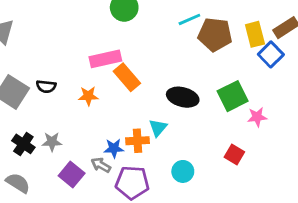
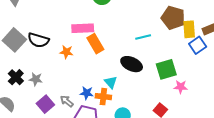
cyan line: (189, 19) -> (143, 37), moved
brown pentagon: (215, 35) -> (173, 18), moved
black semicircle: (46, 86) -> (38, 40), size x1.5
cyan triangle: (158, 128) -> (111, 82), turned -32
orange cross: (138, 141) -> (103, 97), moved
blue star: (114, 148) -> (87, 93), moved

